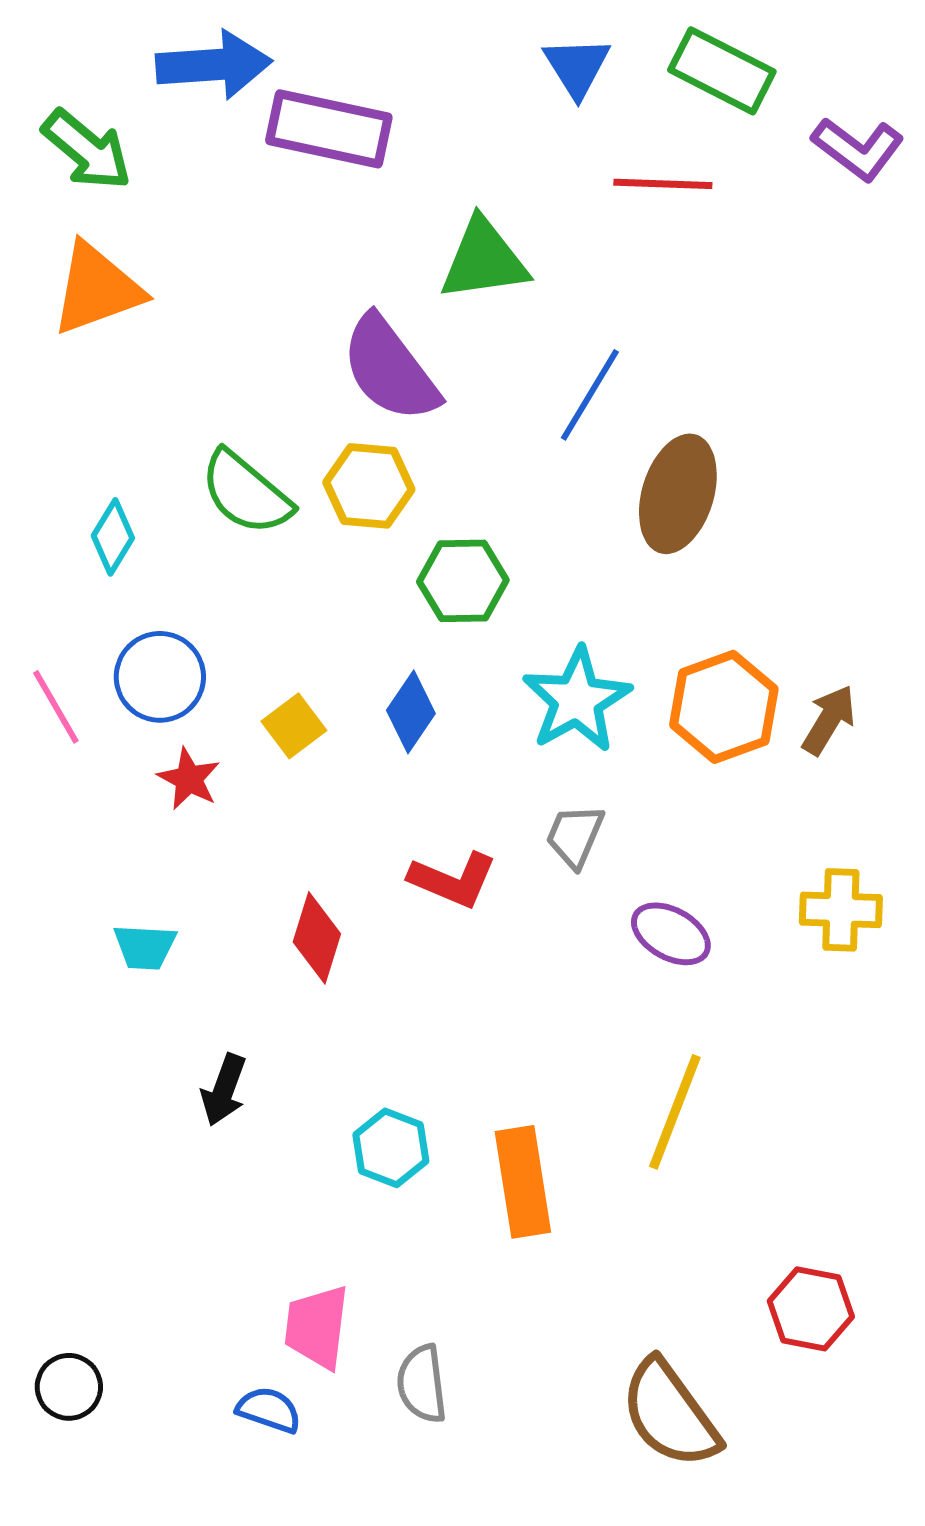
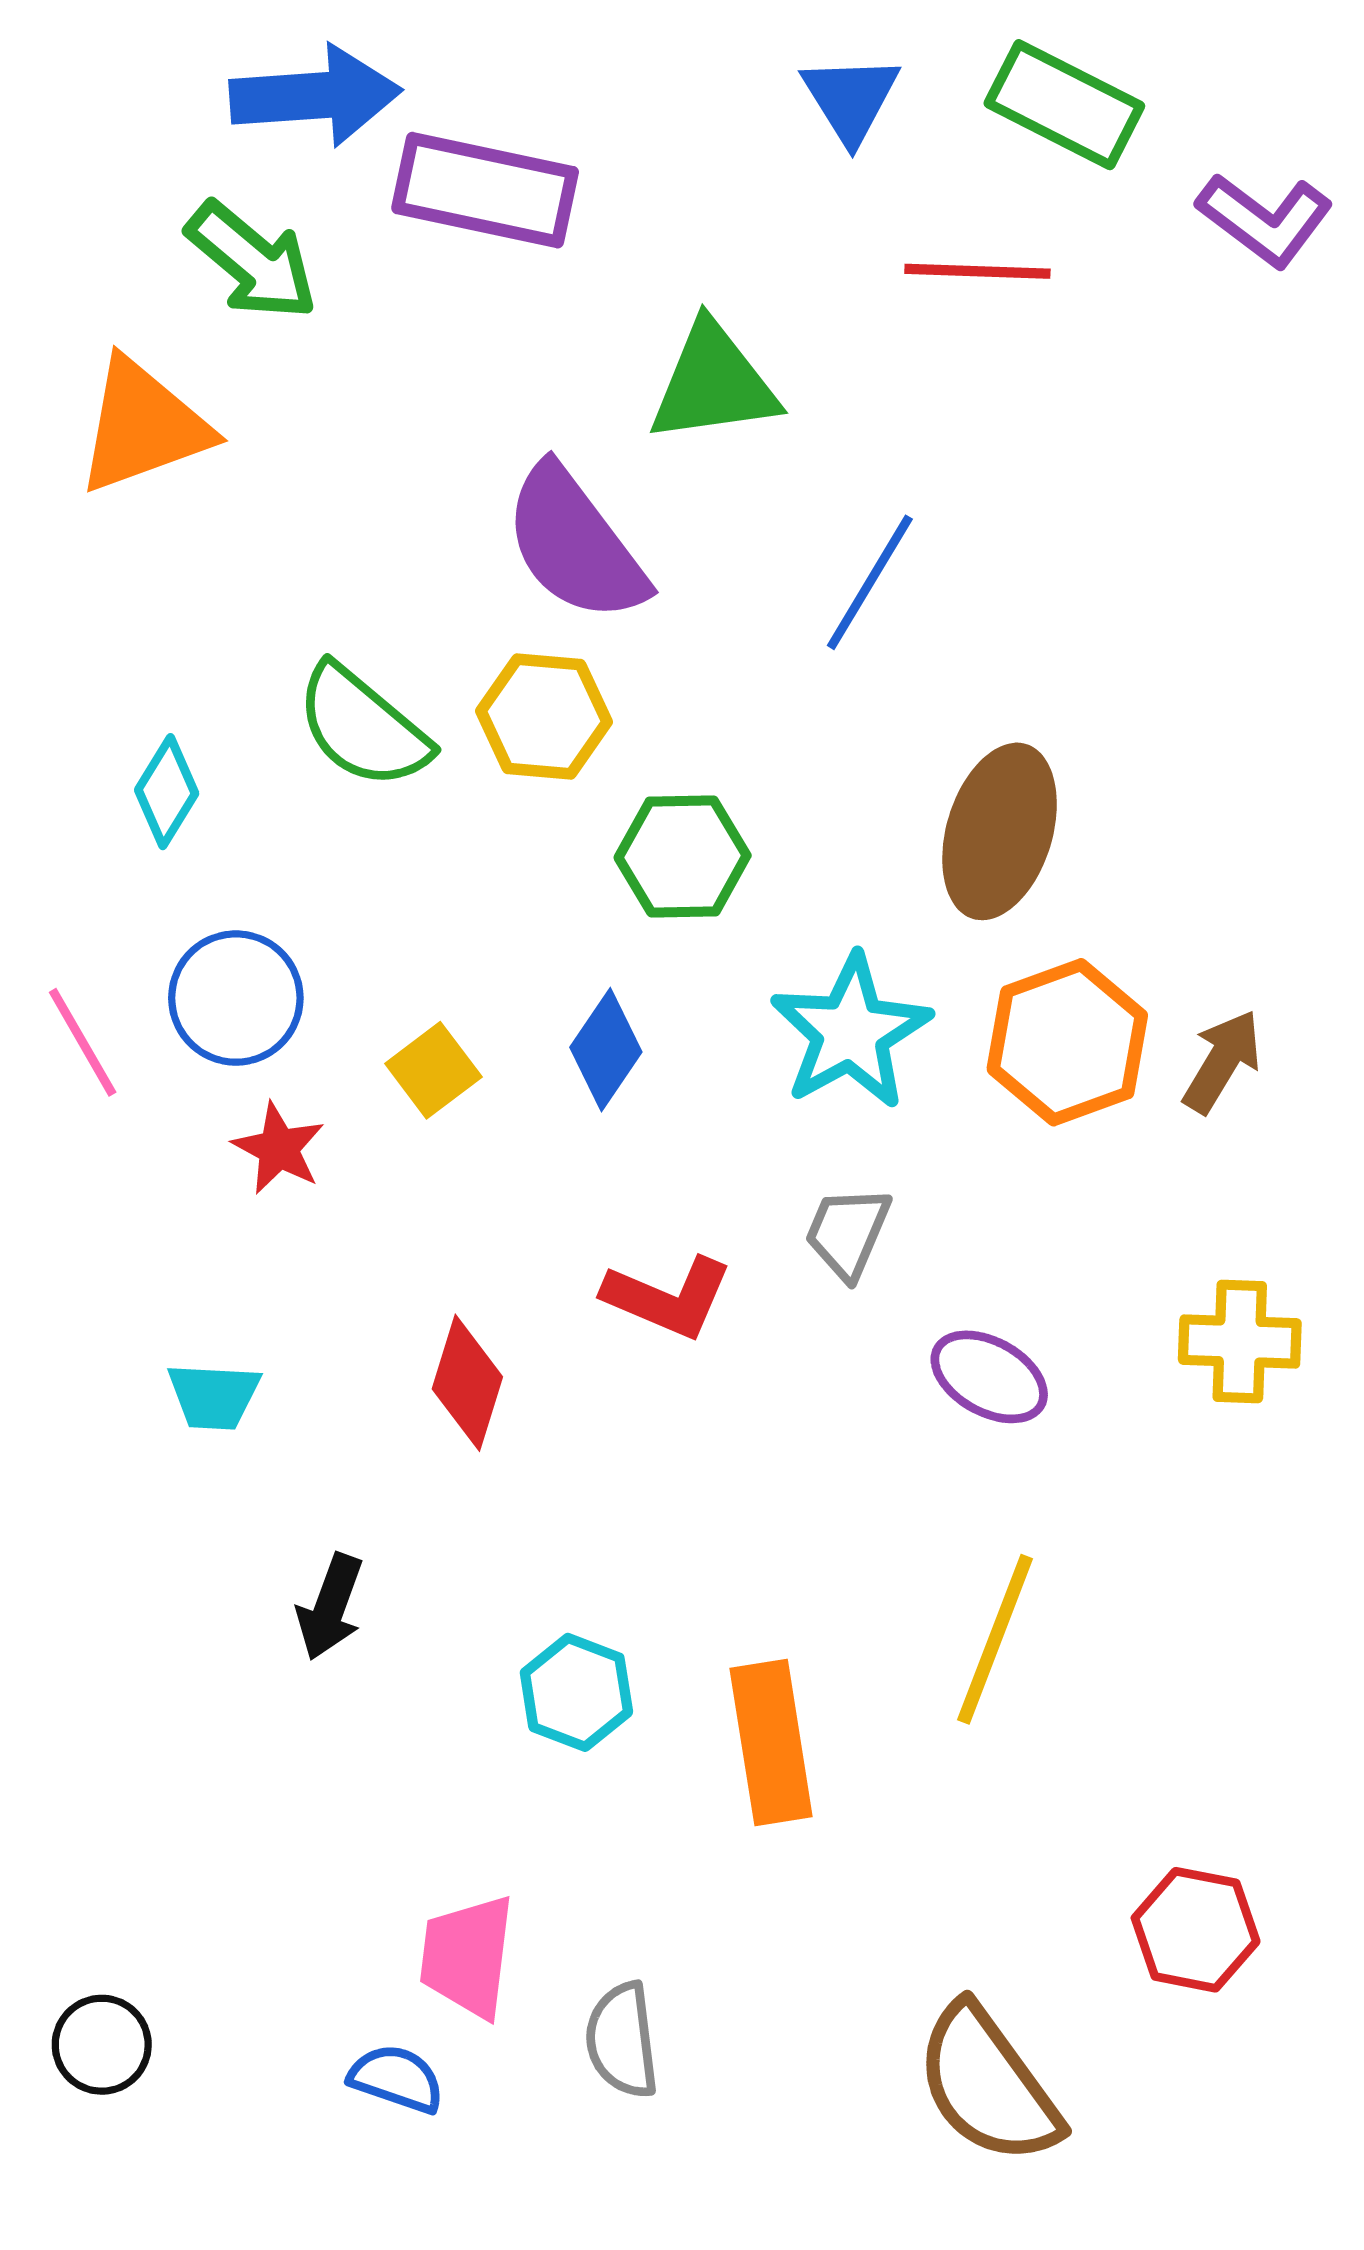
green arrow: (87, 150) -> (252, 261), moved
brown ellipse: (678, 494) -> (1000, 831), moved

